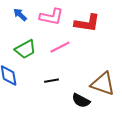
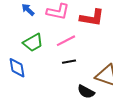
black line: (52, 81) -> (69, 62), moved

